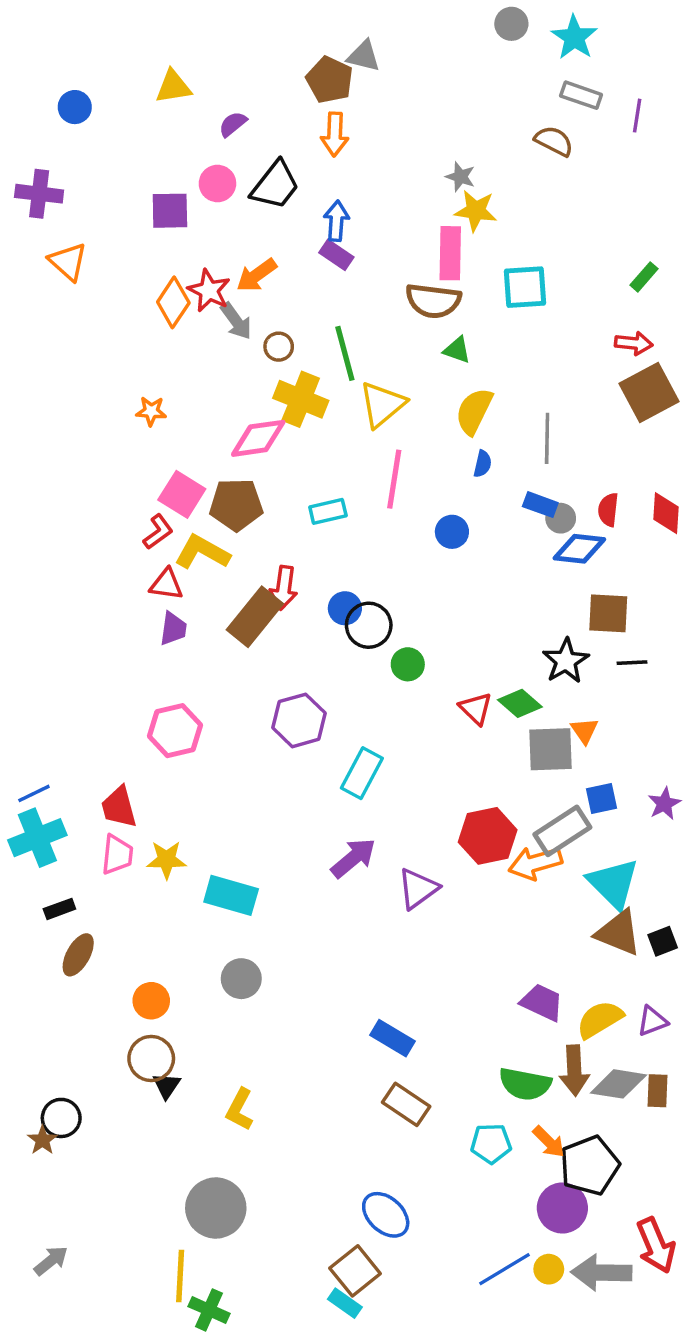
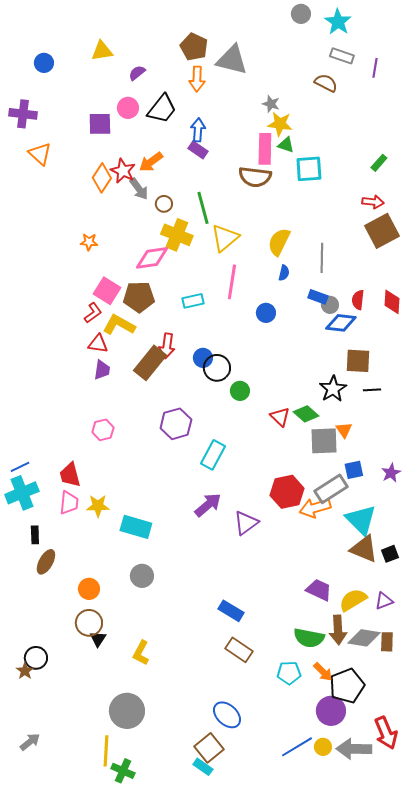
gray triangle: (364, 56) -> (232, 60), moved, size x1.6
green triangle: (457, 350) -> (286, 145), moved
pink hexagon: (175, 731) -> (103, 430), size x0.7
black rectangle: (59, 909) -> (35, 535), turned -72

